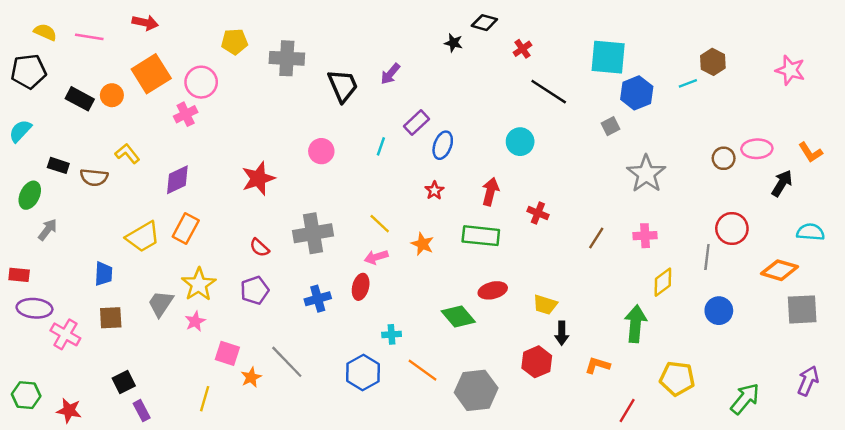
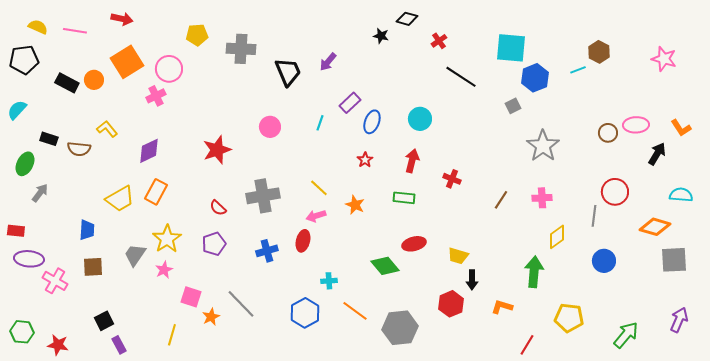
cyan circle: (520, 142) -> (420, 119), moved
green rectangle: (481, 236) -> (404, 198), size x0.7

